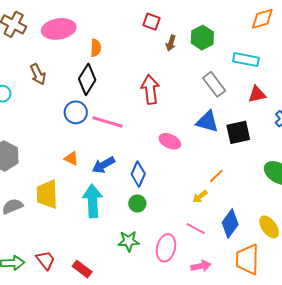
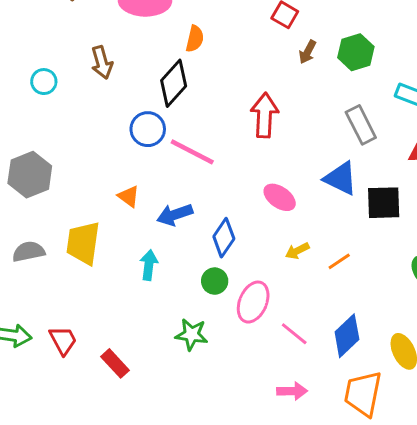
yellow arrow: (200, 196) -> (297, 251), moved
cyan arrow: (93, 201) -> (149, 265), size x0.6
pink ellipse: (166, 248) -> (253, 302), moved

